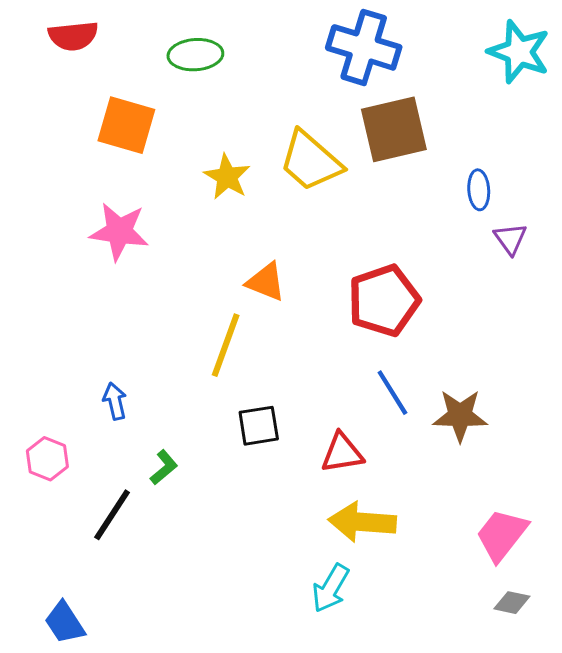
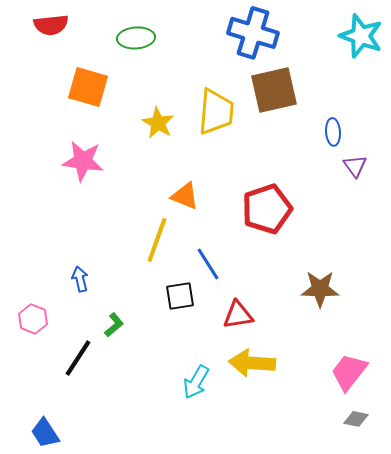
yellow trapezoid: (310, 161) -> (216, 112), turned -126
blue line: (392, 393) -> (208, 264), moved
cyan arrow: (331, 588) -> (196, 382), moved

